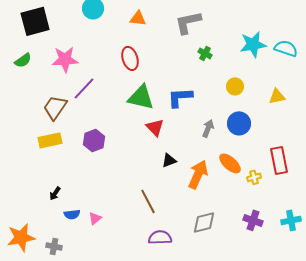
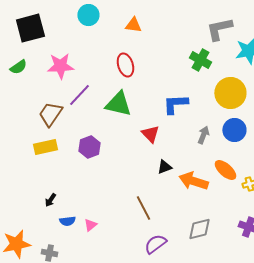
gray L-shape: (188, 22) -> (219, 29), moved
green cross: (205, 53) -> (200, 60), size x1.5
yellow circle: (235, 86) -> (230, 93), size x1.8
green triangle: (141, 97) -> (118, 104), moved
orange arrow: (198, 174) -> (193, 181), turned -96
purple semicircle: (160, 237) -> (155, 244), turned -35

